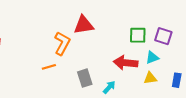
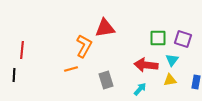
cyan triangle: (152, 58) -> (172, 60), turned -32
cyan arrow: (109, 87) -> (140, 89), moved

